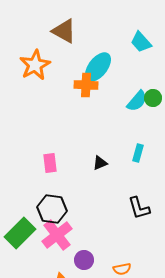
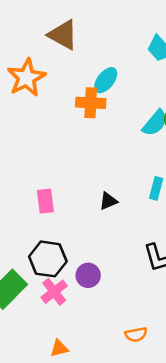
cyan ellipse: (98, 67) -> (106, 80), size x0.7
pink cross: (57, 235) -> (54, 292), size x0.7
purple circle: (84, 260) -> (88, 275), moved

